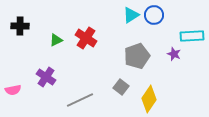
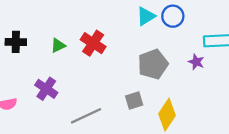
black cross: (20, 26) -> (16, 42), moved
gray square: (121, 87) -> (134, 101), turned 35

